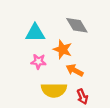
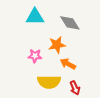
cyan triangle: (35, 33) -> (35, 17), moved
orange star: (63, 49) -> (57, 45), turned -30

